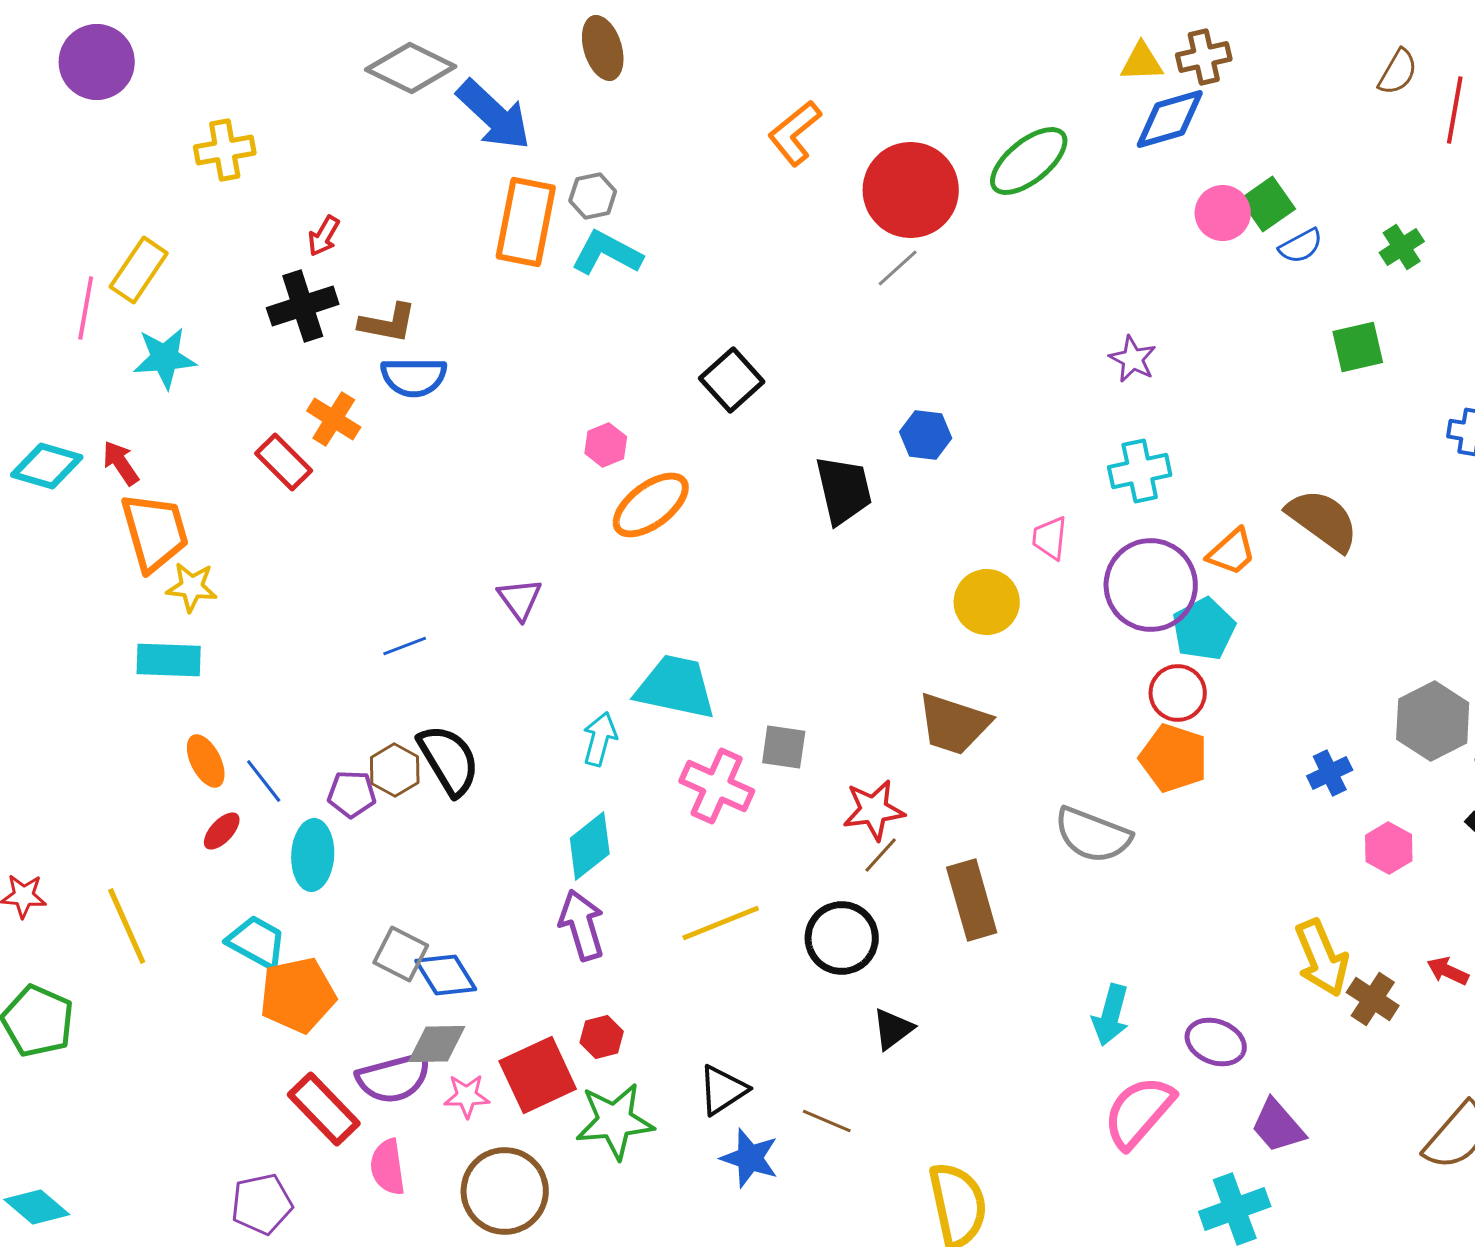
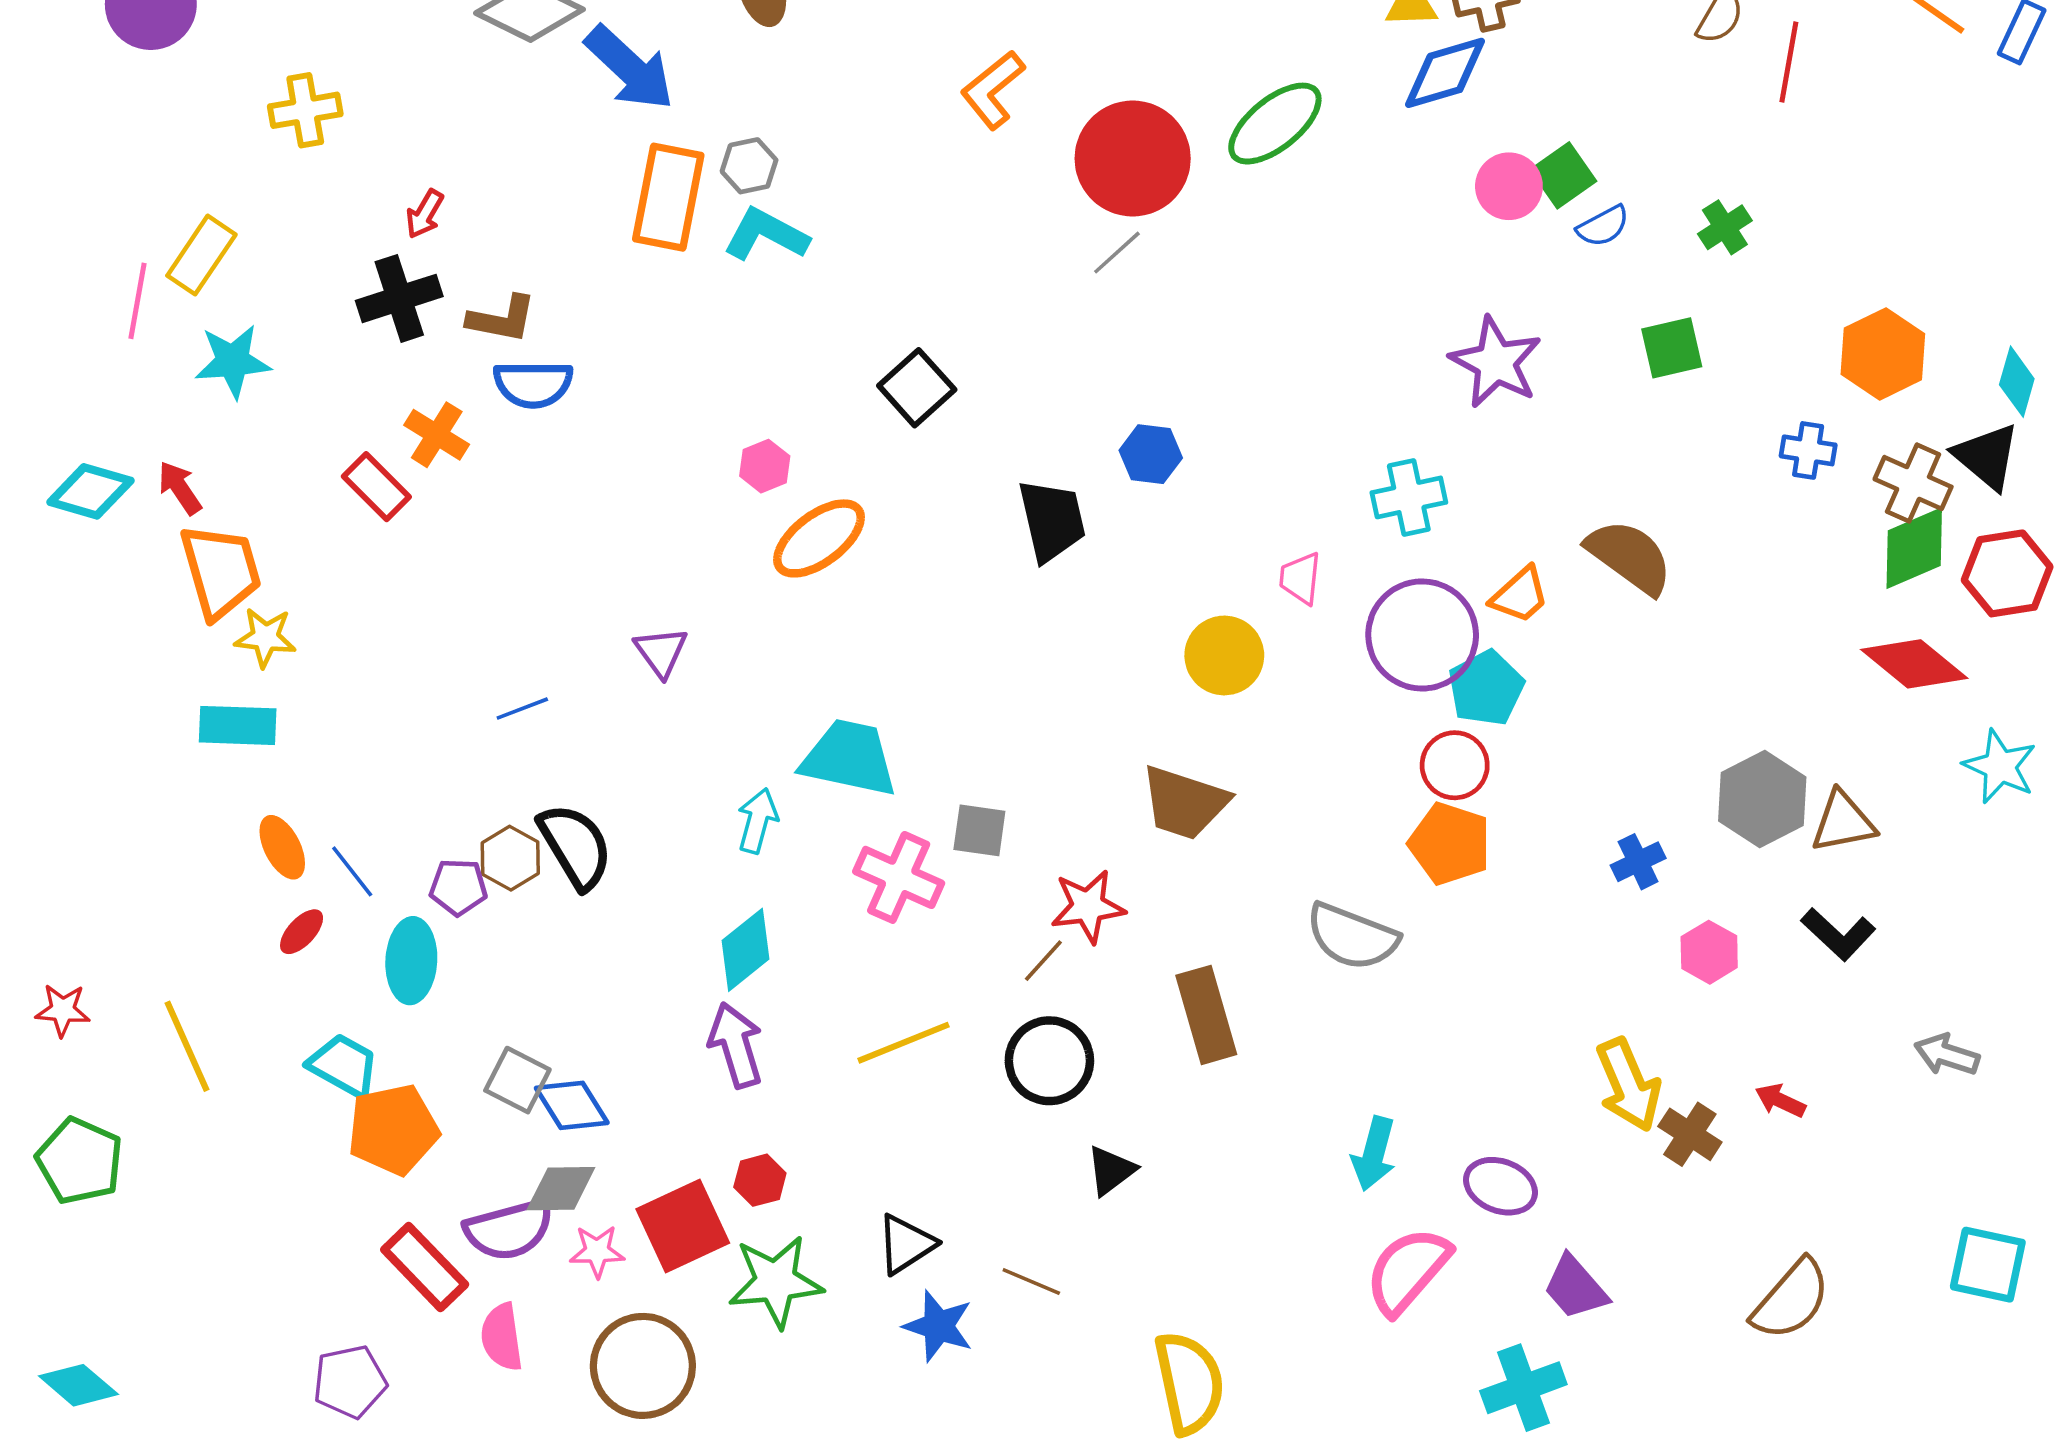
purple star: (1133, 359) -> (1496, 362), moved, size x1.6
brown line: (881, 855) -> (1043, 961), moved

